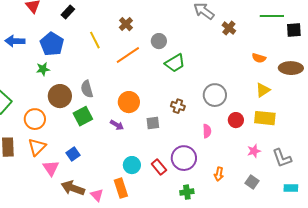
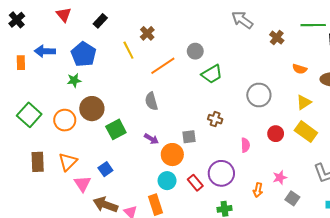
brown cross: (126, 24) -> (147, 33), moved
brown cross: (229, 28) -> (277, 38), moved
gray semicircle: (87, 89) -> (151, 101), moved
gray circle: (215, 95) -> (259, 95), moved
orange circle: (129, 102) -> (172, 155), moved
yellow rectangle: (265, 118) -> (306, 132), turned 30
orange circle: (35, 119) -> (65, 120), moved
pink star: (254, 151) -> (280, 177), moved

